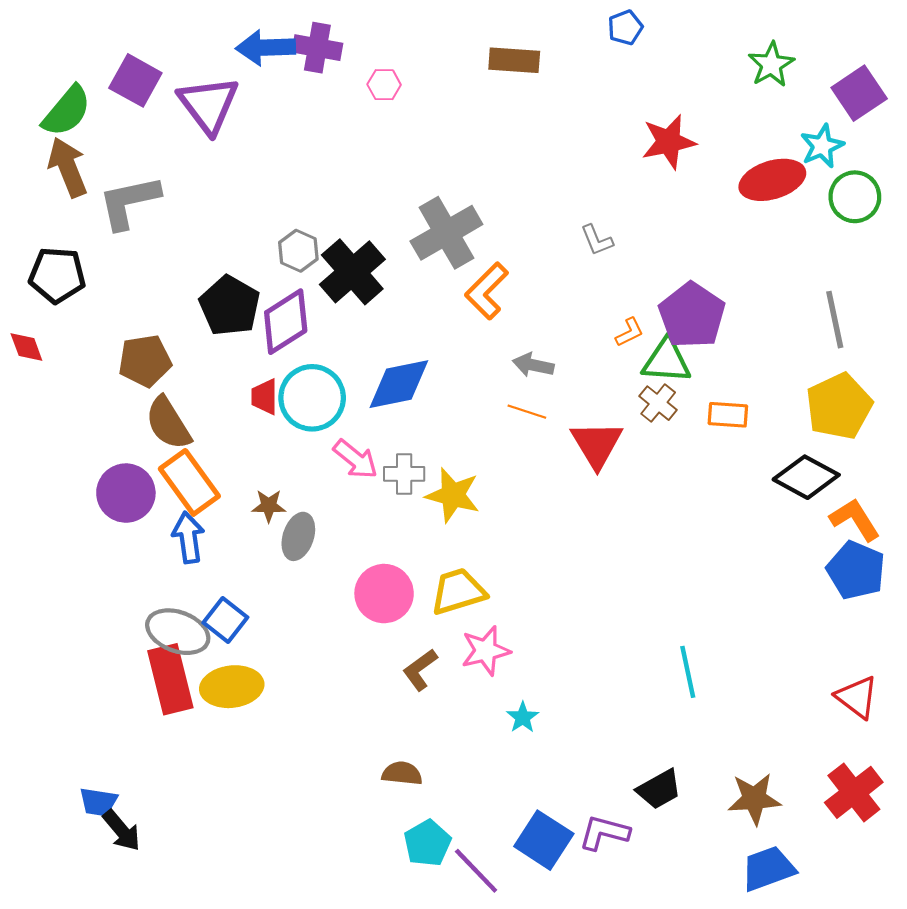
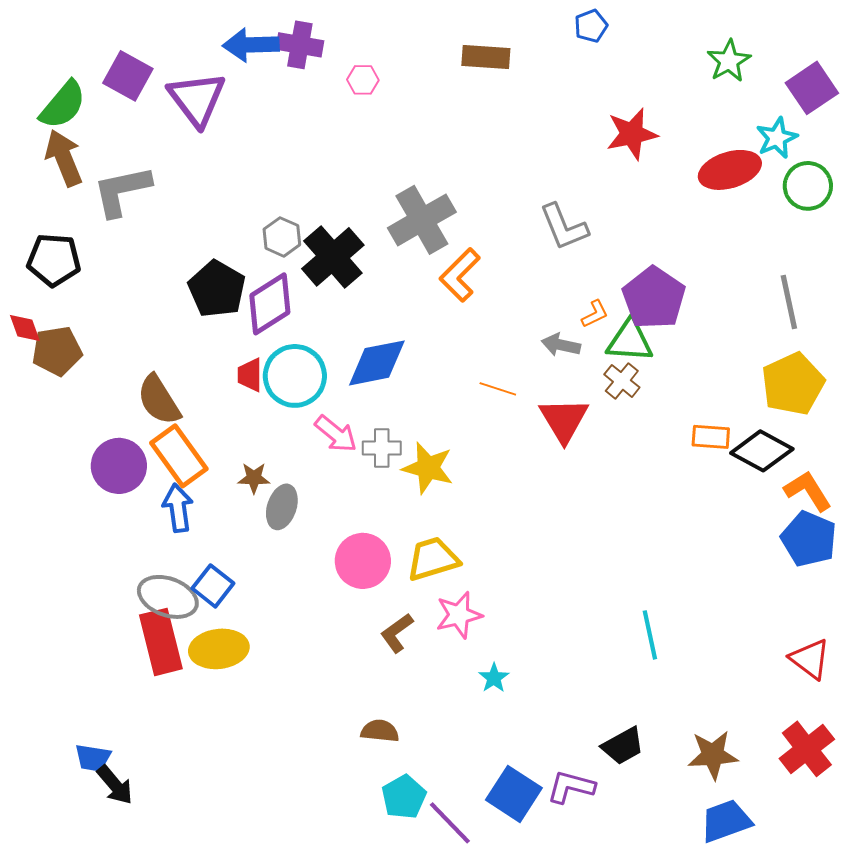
gray L-shape: (597, 240) -> (564, 227), size x1.6
brown pentagon: (145, 361) -> (57, 351), moved
gray arrow: (533, 365) -> (561, 345), moved
orange rectangle: (728, 415) -> (711, 437), moved

